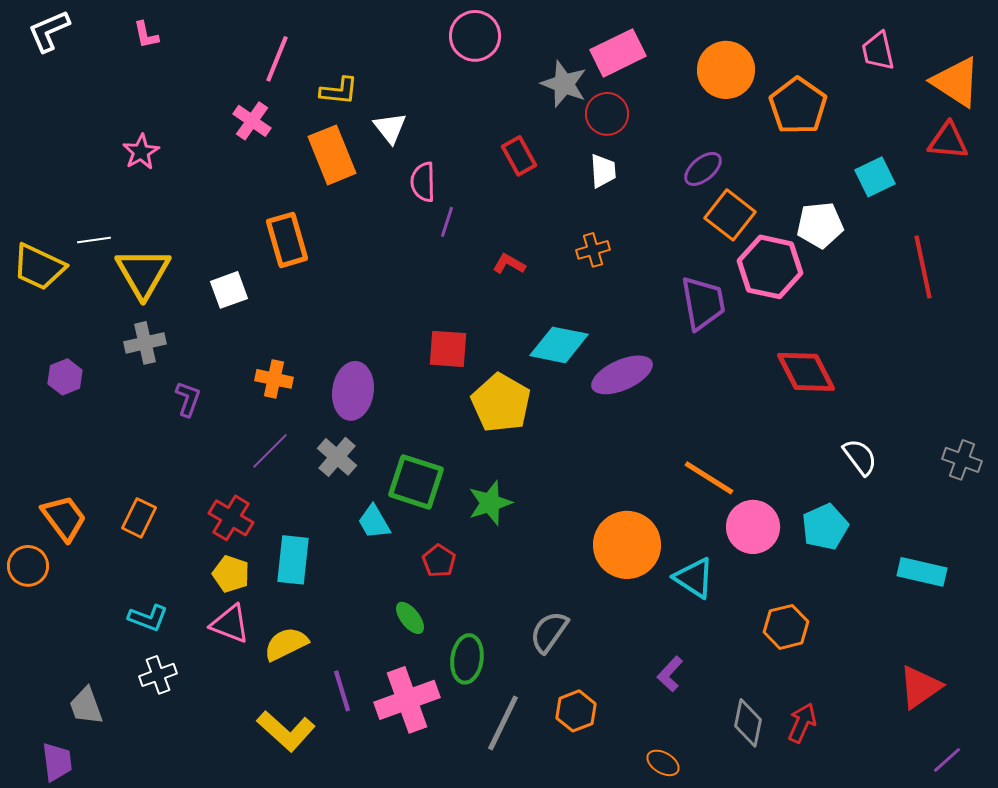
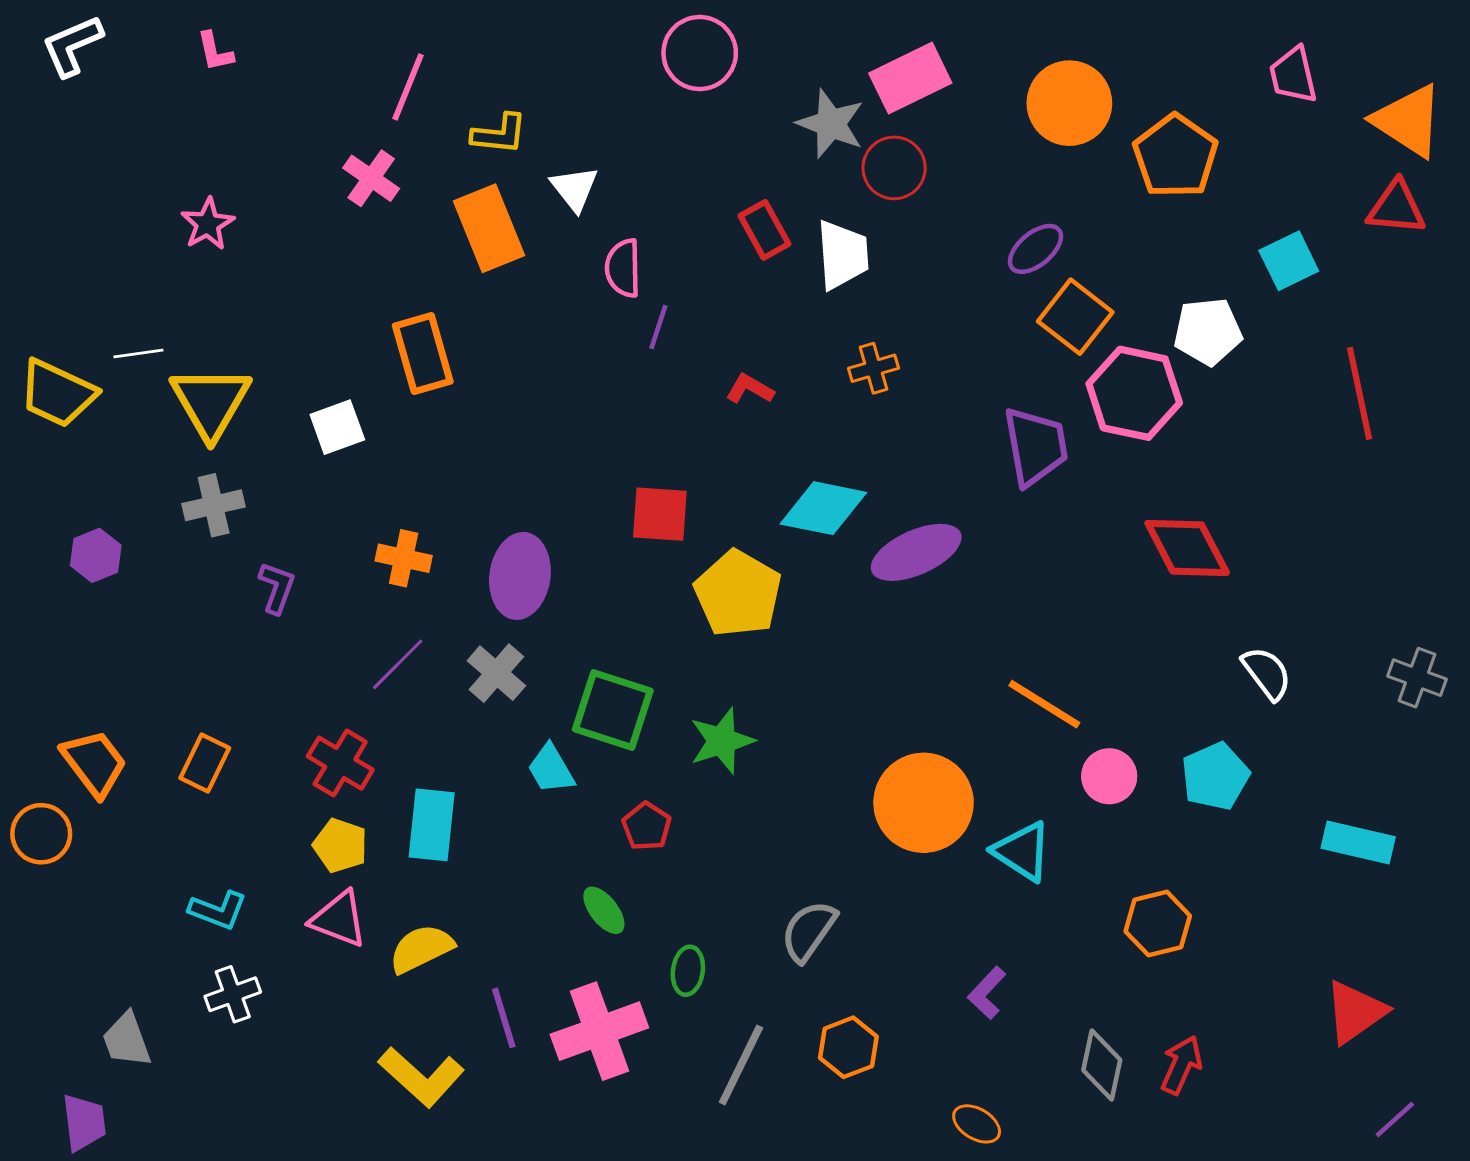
white trapezoid: (603, 171) -> (843, 255), moved, size x1.4
pink circle: (753, 527) -> (1109, 776), size x0.7
green ellipse: (467, 659) -> (688, 971), size x0.7

